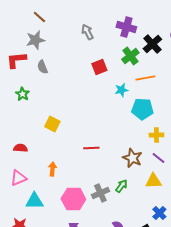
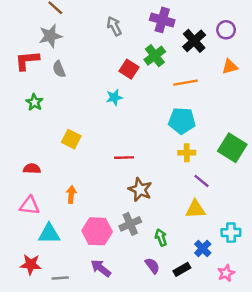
green cross: (130, 56) -> (155, 56), moved
red square: (99, 67) -> (129, 69), turned -35
cyan star: (121, 90) -> (114, 97), moved
yellow cross: (156, 135) -> (187, 153), moved
red line: (91, 148) -> (124, 158), moved
brown star: (132, 158) -> (140, 190), moved
pink triangle: (18, 178) -> (29, 205), turned 30
green arrow: (121, 186) -> (161, 237), moved, turned -56

